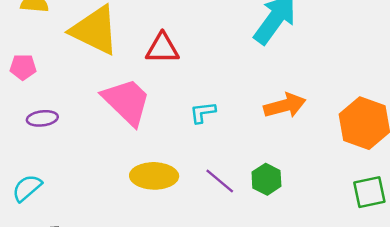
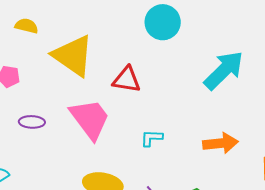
purple ellipse: (42, 118) -> (32, 122), moved

